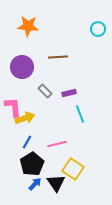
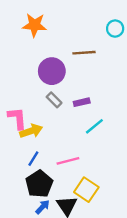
brown line: (58, 57) -> (84, 53), moved
purple circle: (22, 67) -> (52, 71), moved
cyan line: (80, 114) -> (94, 126), turned 72

